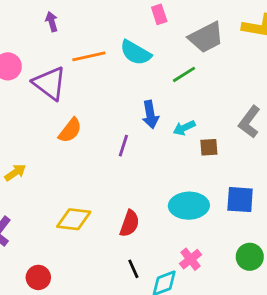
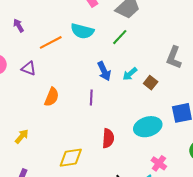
purple triangle: (50, 83) -> (29, 68), size x0.6
brown square: (209, 147) -> (151, 83), turned -32
red semicircle: (129, 223) -> (108, 138), moved

